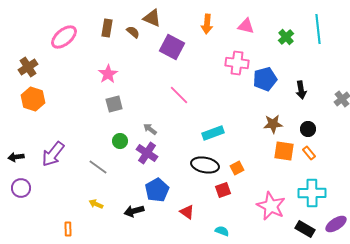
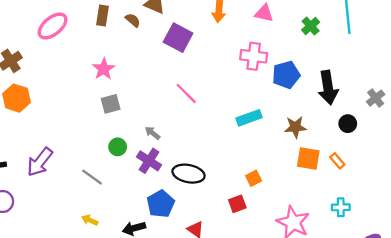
black arrow: (301, 90) -> (328, 88), size x1.6
black circle: (308, 129) -> (348, 124), moved
cyan rectangle: (213, 133) -> (249, 118), moved
black ellipse: (205, 165) -> (189, 174), moved
cyan cross: (312, 193) -> (341, 207), size x0.6

